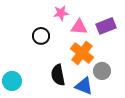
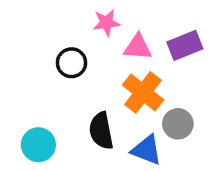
cyan circle: (12, 81) -> (38, 145), moved

